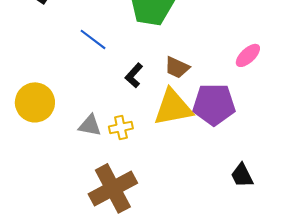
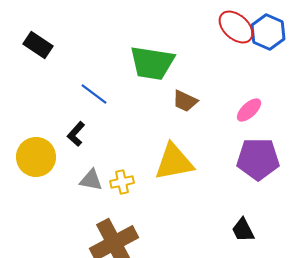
brown trapezoid: (177, 67) -> (185, 101), moved
black L-shape: (134, 75) -> (76, 134), moved
purple pentagon: (214, 104) -> (258, 159), moved

